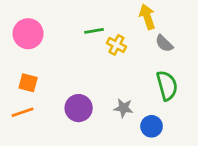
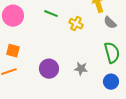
green line: (94, 31) -> (51, 14), moved, turned 32
blue circle: (152, 126) -> (111, 82), moved

